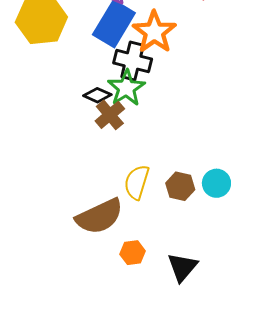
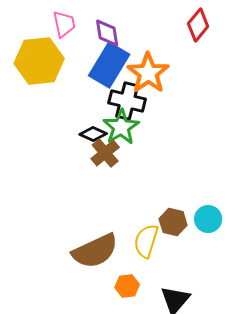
yellow semicircle: (137, 182) -> (146, 241), moved

